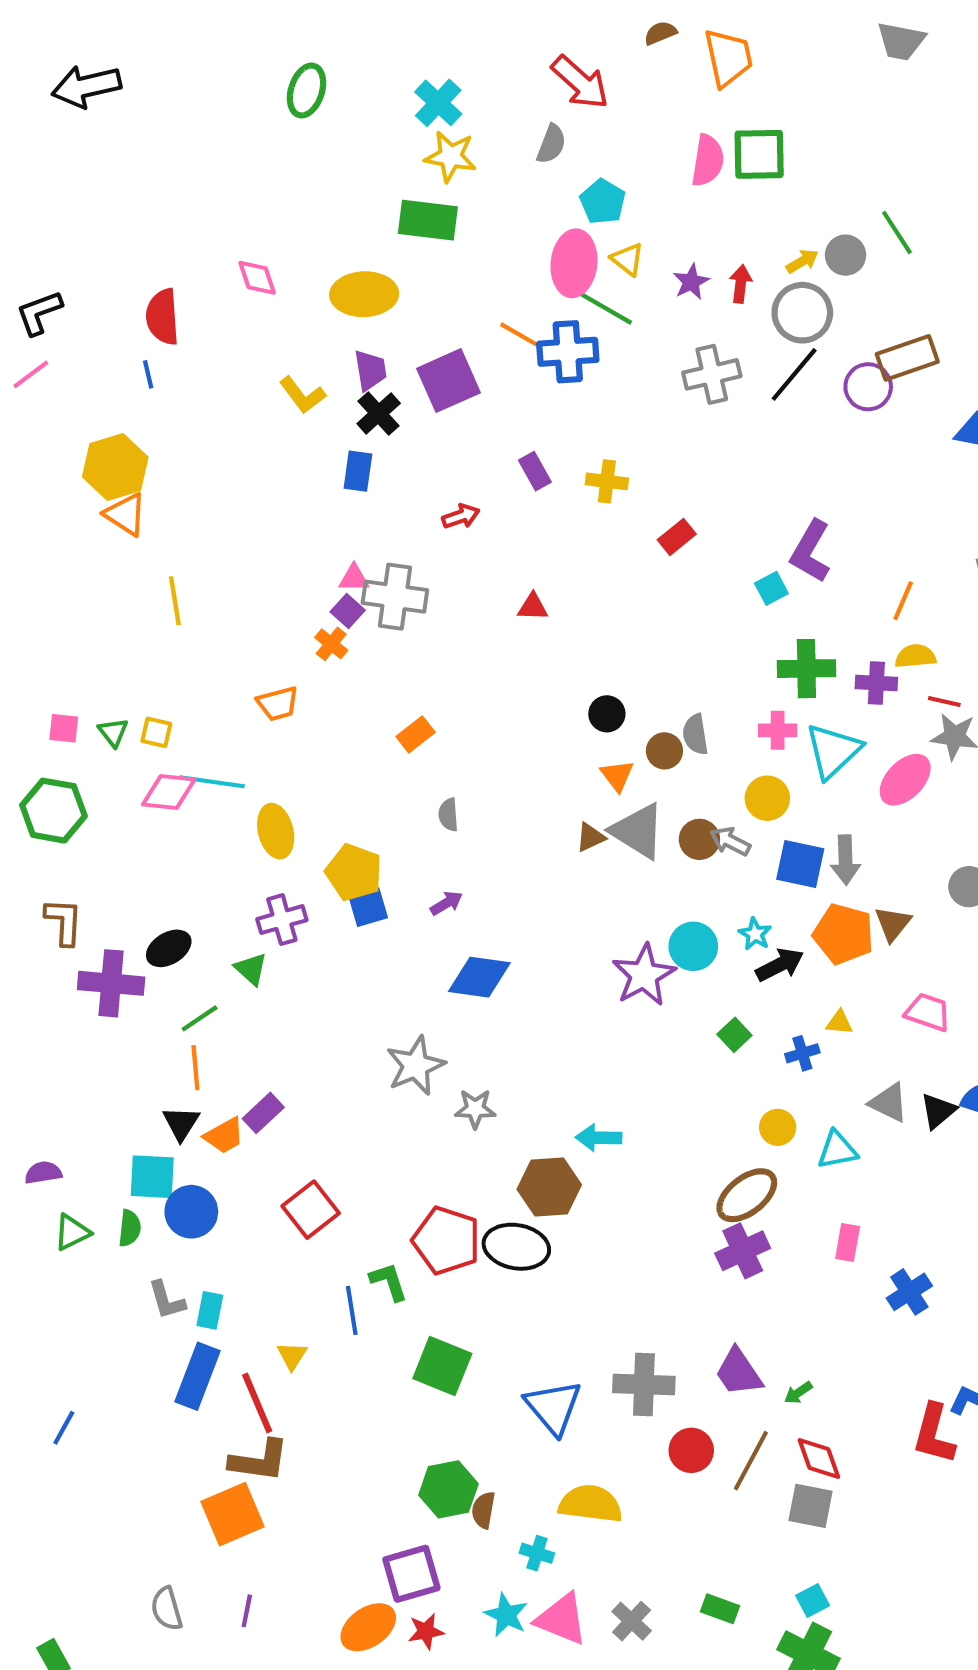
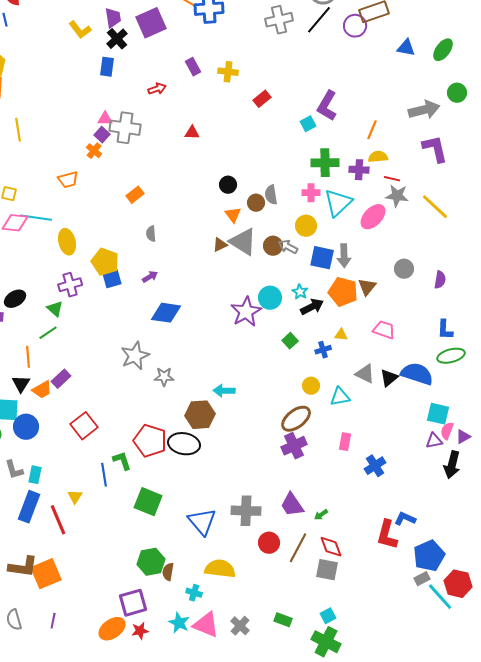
green line: (200, 1018) -> (48, 333), moved
brown L-shape: (259, 1461) -> (23, 567), moved

